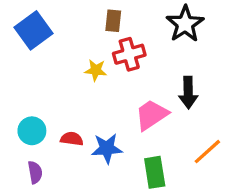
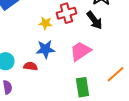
black arrow: (188, 93) -> (94, 20), moved, turned -36
blue star: (107, 148) -> (45, 49), moved

